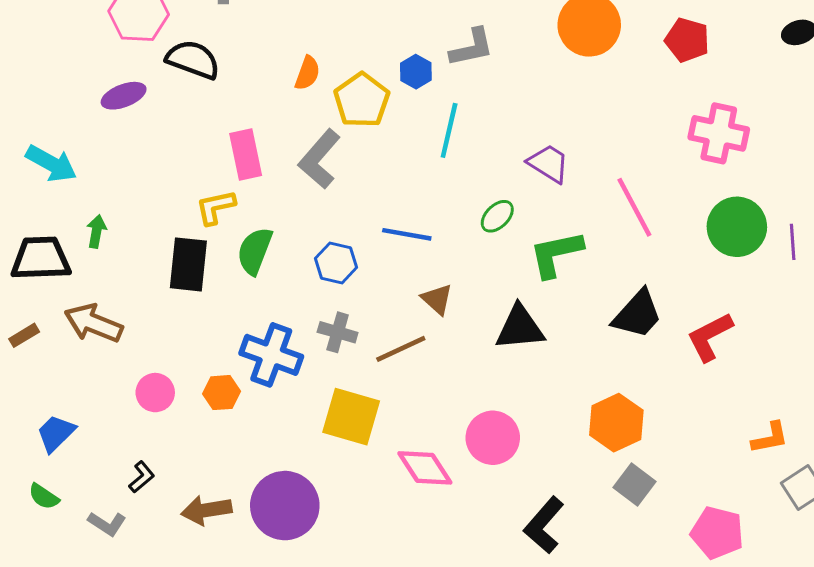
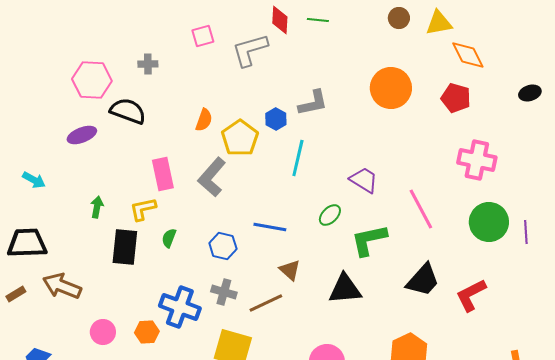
cyan arrow: (51, 164) -> (34, 180), size x0.7
green arrow: (96, 231) -> (97, 207), moved
green semicircle: (255, 251) -> (169, 238), size x0.6

